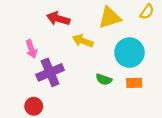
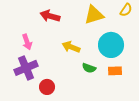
yellow arrow: (83, 41) -> (71, 47), moved
purple cross: (50, 72) -> (26, 68), moved
red circle: (34, 106) -> (47, 87), moved

